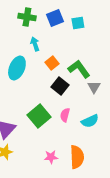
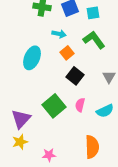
cyan arrow: (35, 44) -> (59, 34), moved, turned 120
green L-shape: (79, 69) -> (94, 40), moved
pink star: (51, 157) -> (49, 155), moved

